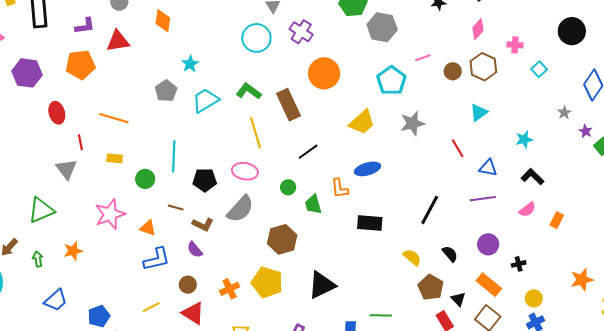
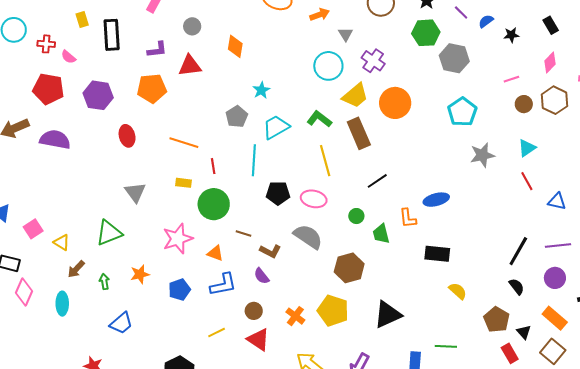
pink line: (423, 58) -> (511, 79), moved
cyan triangle: (479, 113) -> (527, 148), moved
yellow trapezoid: (362, 122) -> (355, 96), moved
red line: (80, 142) -> (213, 166), moved
cyan line: (174, 156) -> (254, 160), moved
green circle: (145, 179) -> (214, 204), size x1.6
black pentagon: (205, 180) -> (278, 193), moved
purple line: (483, 199) -> (558, 246), moved
gray semicircle: (240, 209) -> (308, 237), turned -100
black line: (430, 210) -> (518, 251), moved
yellow semicircle: (412, 257) -> (458, 291), moved
orange cross: (230, 289) -> (295, 316), turned -30
blue pentagon: (99, 316) -> (179, 290), moved

